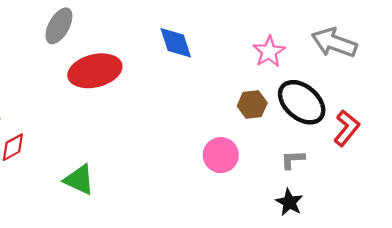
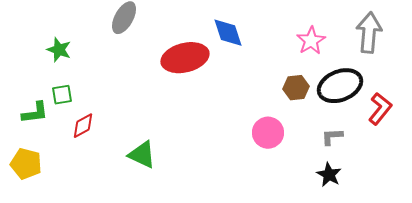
gray arrow: (334, 43) -> (369, 33), turned 75
red ellipse: (95, 71) -> (185, 58), moved
black ellipse: (302, 102) -> (340, 86), turned -63

